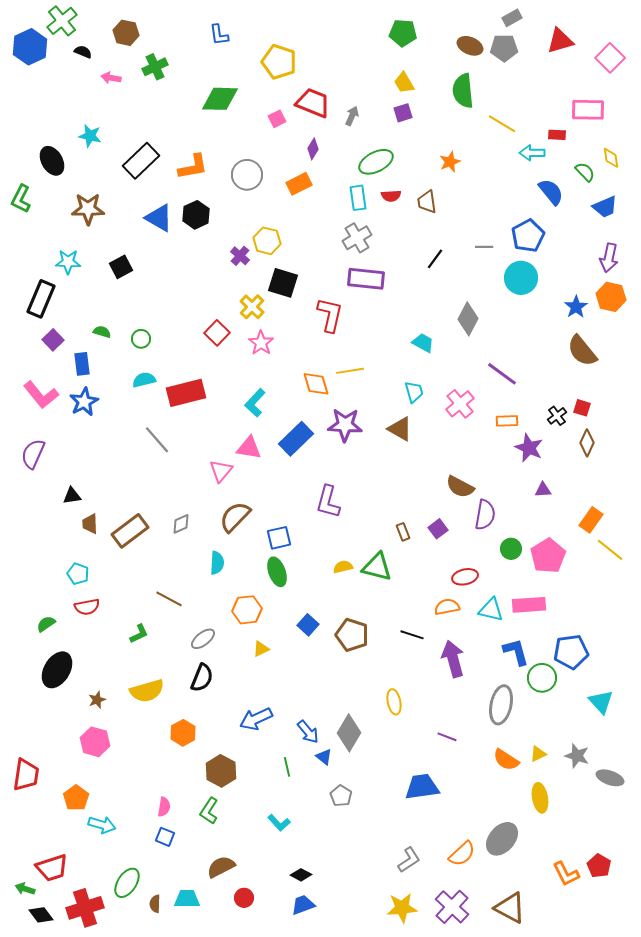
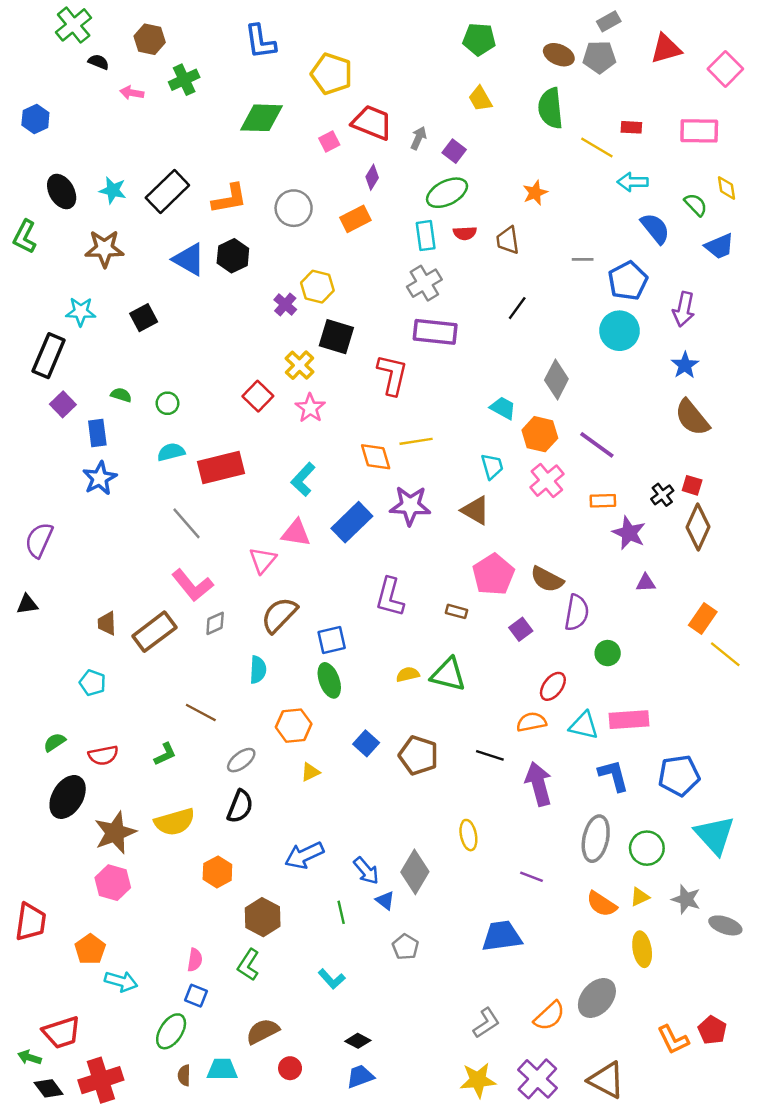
blue L-shape: (219, 35) -> (260, 42), size x1.4
blue hexagon: (30, 47) -> (35, 119), moved, size x0.7
purple square: (403, 113) -> (454, 151), moved, turned -36
red rectangle: (557, 135) -> (631, 127), moved
cyan star: (90, 136) -> (113, 190), moved
gray line: (484, 247) -> (583, 259), moved
purple arrow: (609, 258) -> (684, 309), moved
orange hexagon: (611, 297) -> (540, 434), moved
pink L-shape: (41, 395) -> (192, 585), moved
brown diamond: (587, 443) -> (698, 527), size x1.4
black triangle: (72, 496) -> (27, 604), moved
brown rectangle: (403, 532) -> (457, 611), moved, turned -54
pink pentagon: (548, 556) -> (493, 575), moved
red ellipse: (465, 577) -> (553, 686), turned -40
red semicircle: (87, 607) -> (103, 755), moved
green circle: (542, 678) -> (647, 848), moved
brown star: (97, 700) -> (115, 833), size x2.0
cyan triangle: (601, 702) -> (715, 835), size x1.4
green ellipse: (127, 883) -> (171, 1031), moved

